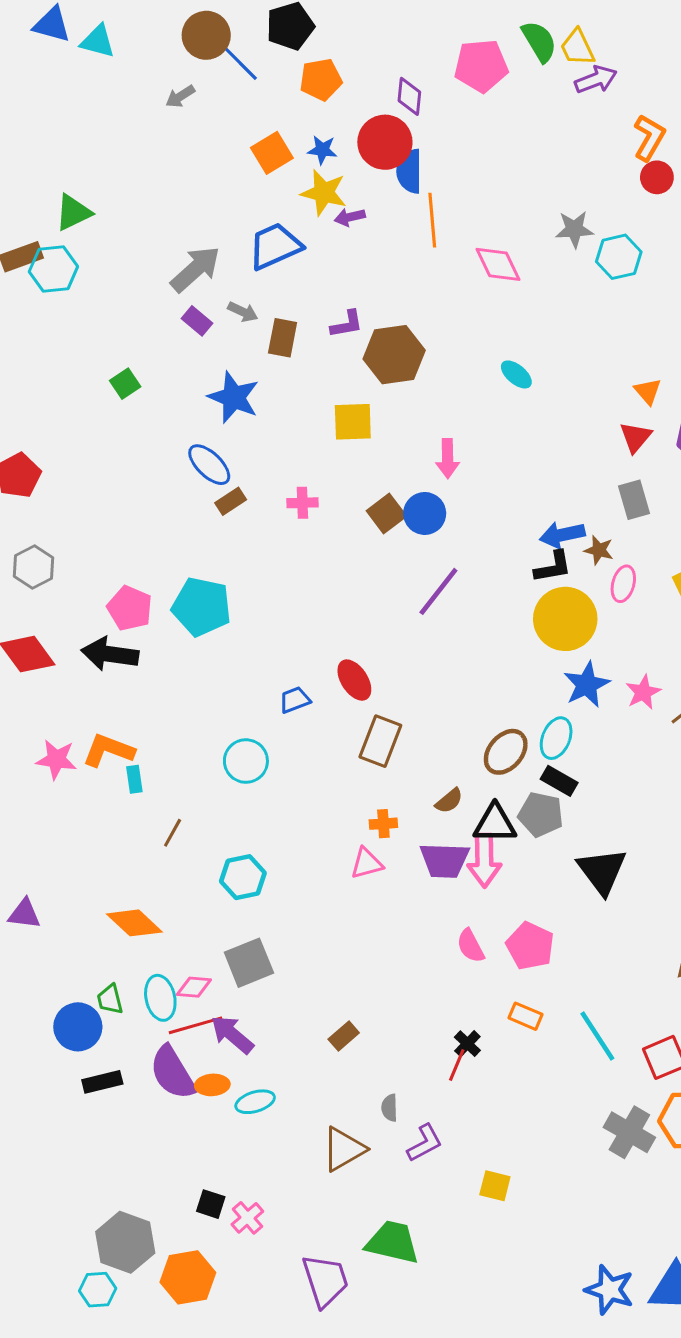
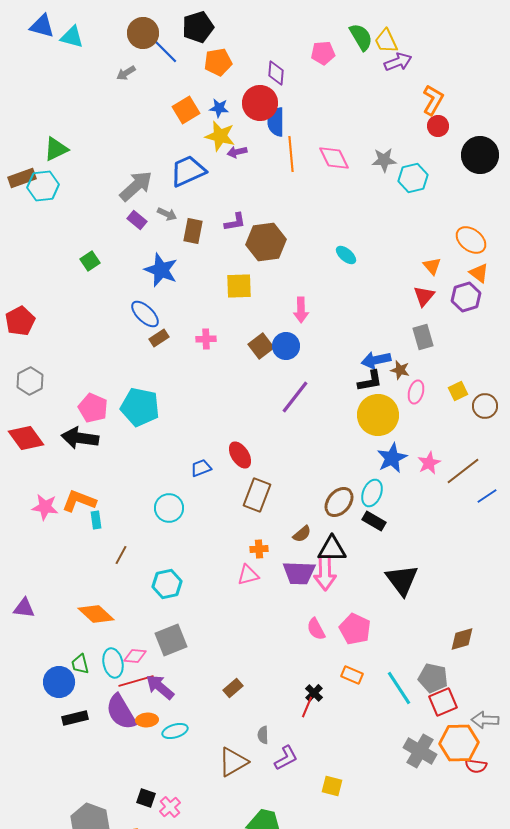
pink pentagon: (481, 66) -> (323, 53), size x0.7
pink diamond: (498, 264) -> (334, 158), moved
gray pentagon: (541, 814) -> (433, 678), moved

